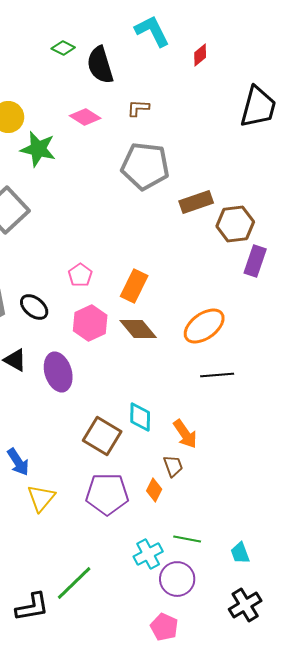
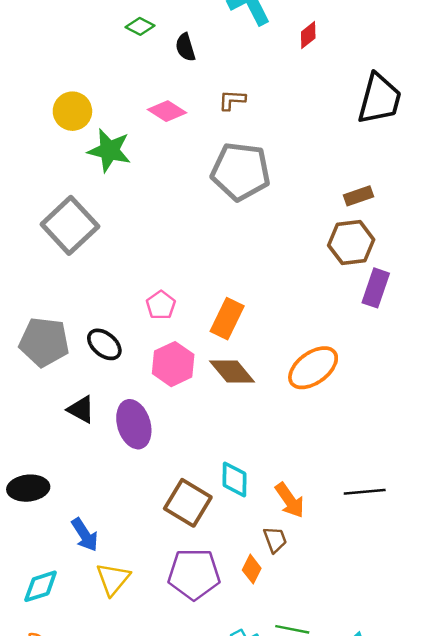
black semicircle: (100, 65) -> (185, 47), size x0.6
brown rectangle: (196, 202) -> (359, 196), moved, size x0.7
black line: (217, 375) -> (365, 492), moved

